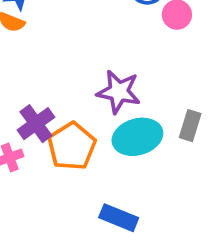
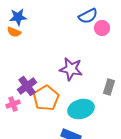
cyan ellipse: (137, 137) -> (81, 109), moved

